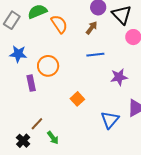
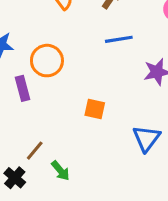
orange square: (77, 99) -> (95, 109), turned -32

